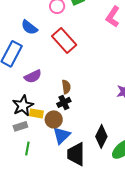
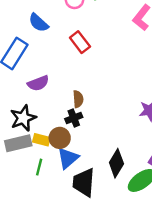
red rectangle: (64, 40) -> (80, 42), size x0.7
yellow rectangle: (36, 113) -> (41, 140), moved
gray rectangle: (20, 126) -> (18, 143), size x1.5
green line: (27, 149) -> (39, 167), moved

